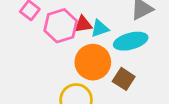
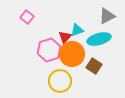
red triangle: (83, 24) -> (65, 37), moved, turned -40
pink hexagon: (61, 26) -> (49, 50), moved

